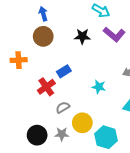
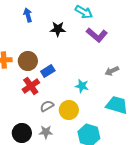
brown circle: (43, 36) -> (28, 61), moved
black star: (82, 36) -> (58, 29), moved
yellow circle: (82, 123) -> (69, 110), moved

